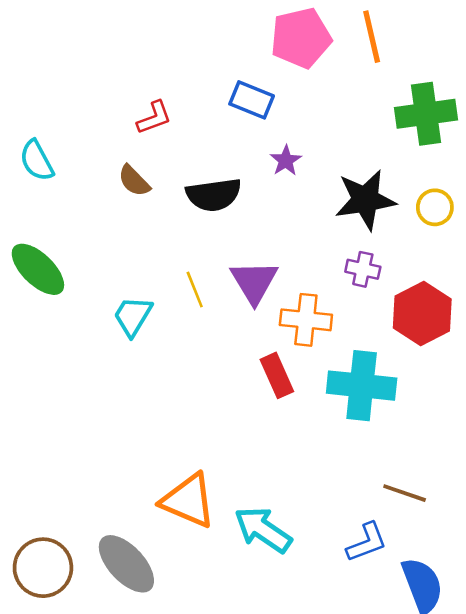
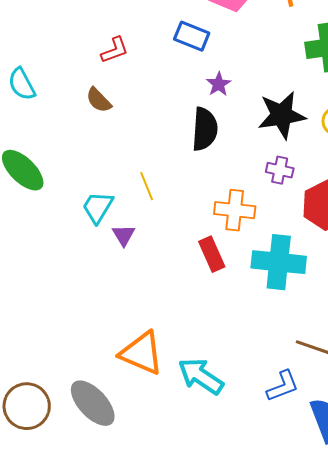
black semicircle: (214, 195) -> (205, 129), moved, turned -78
purple triangle: (254, 282) -> (124, 235), moved, size x0.6

